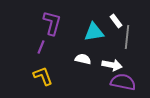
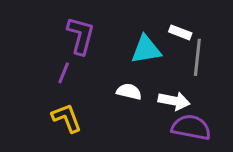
white rectangle: (116, 21) -> (180, 32), turned -32

